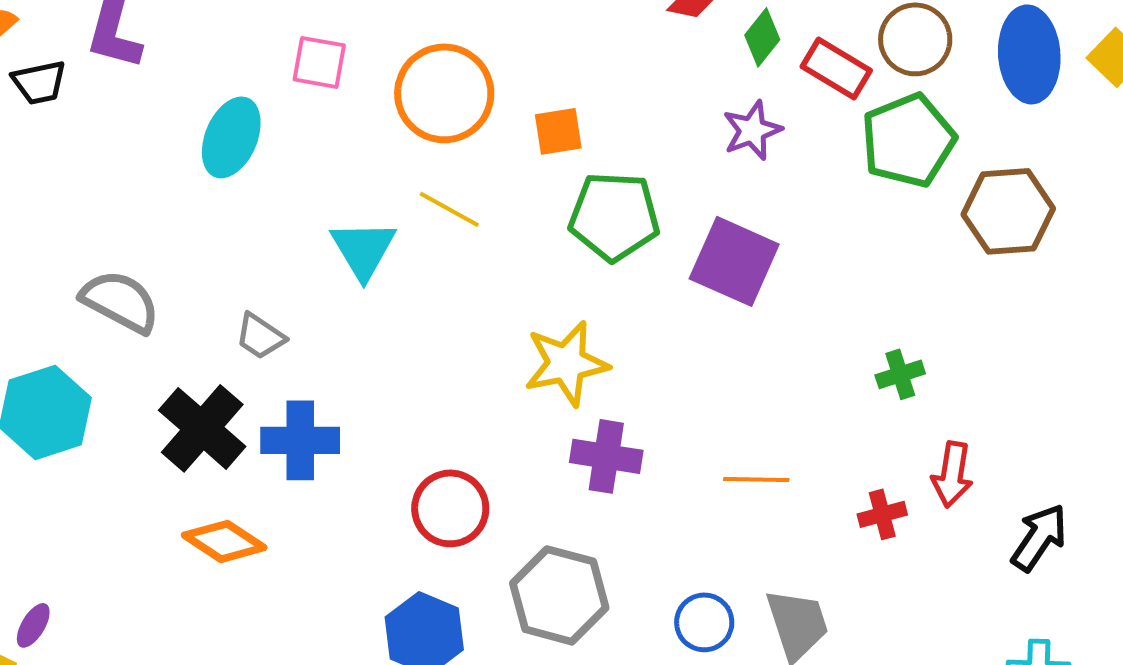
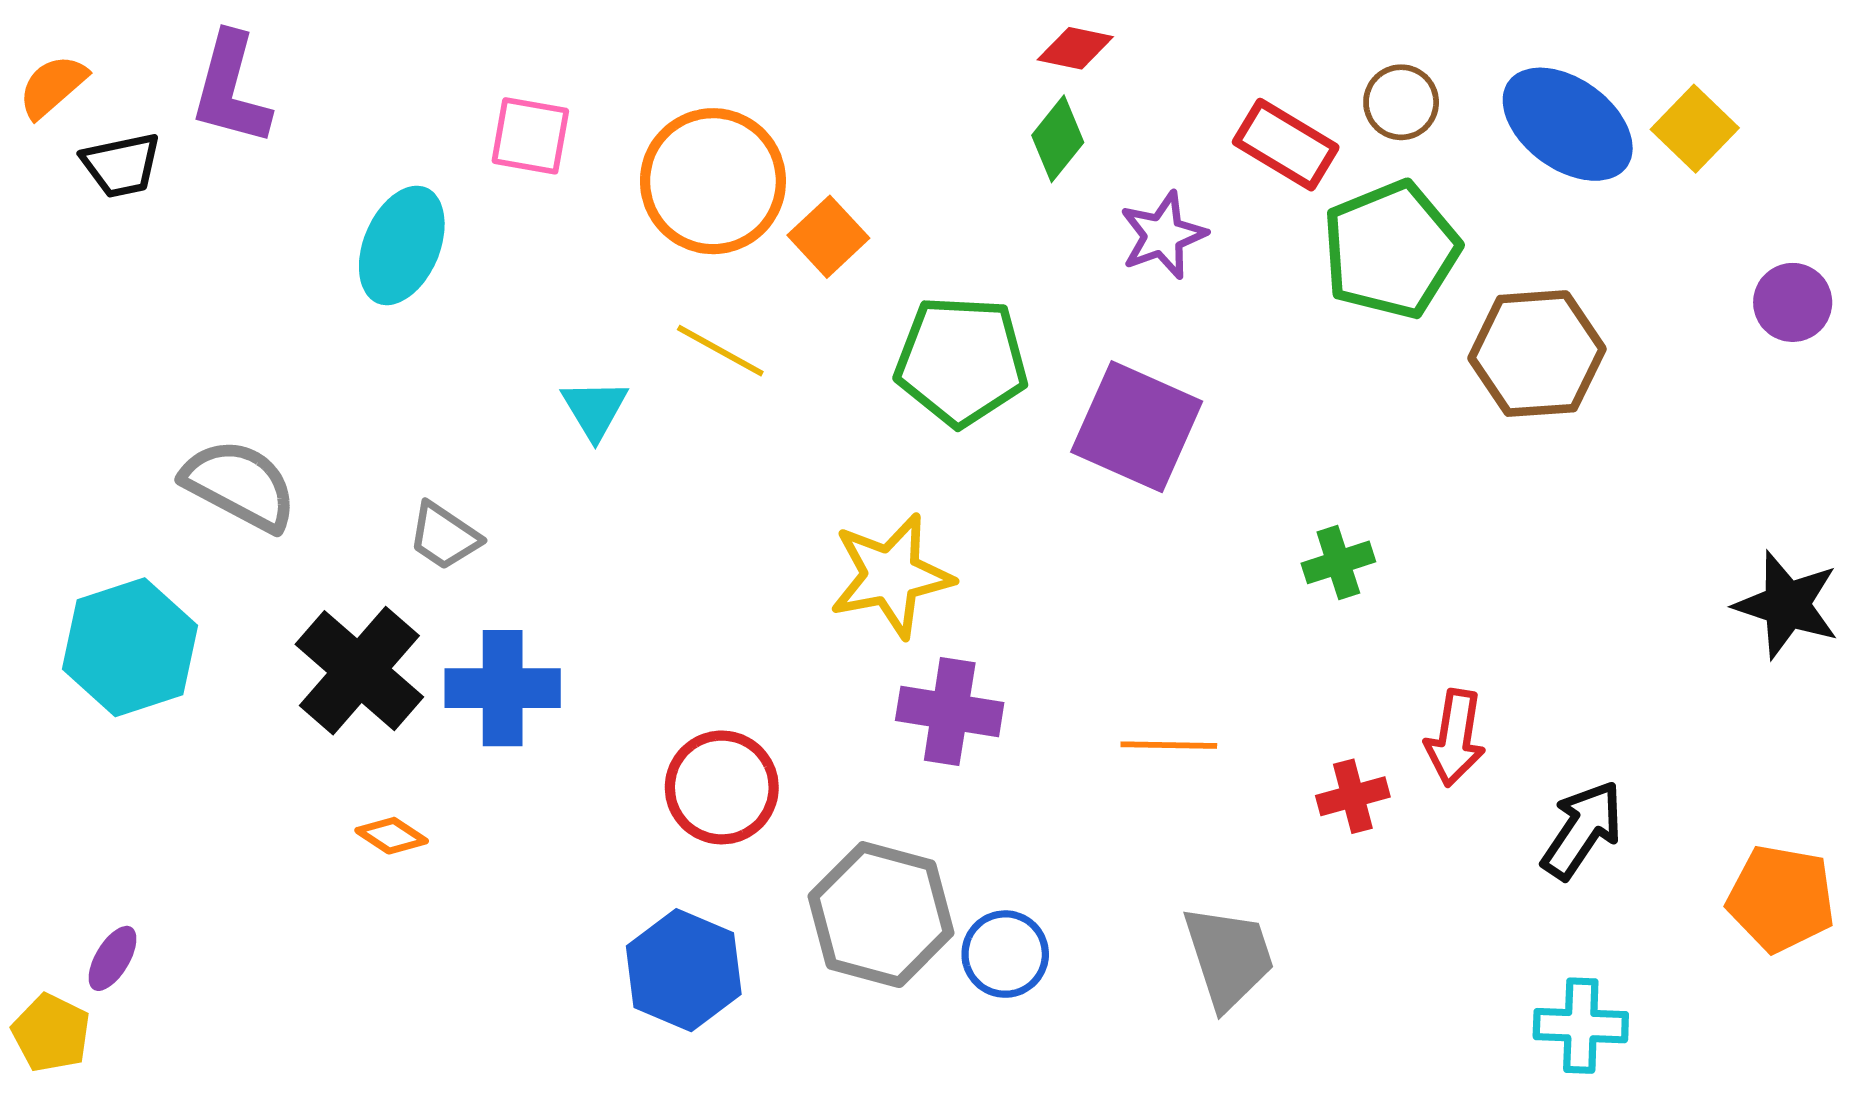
green diamond: (762, 37) -> (1058, 139), moved
brown circle: (915, 39) -> (1401, 102), size x0.7
blue ellipse: (1029, 54) -> (1568, 124), turned -50
orange square: (558, 131) -> (828, 237), moved, turned -34
cyan triangle: (363, 249) -> (595, 409), size x0.7
green cross: (900, 374) -> (1338, 562), moved
orange diamond: (224, 541) -> (392, 836), size x0.6
blue circle: (704, 622) -> (1005, 954), moved

